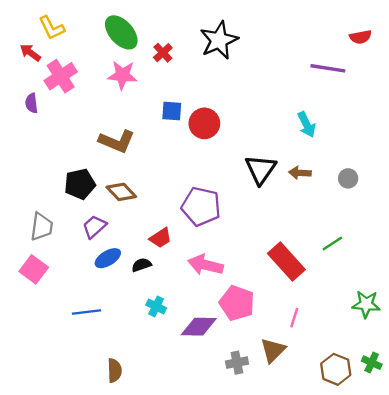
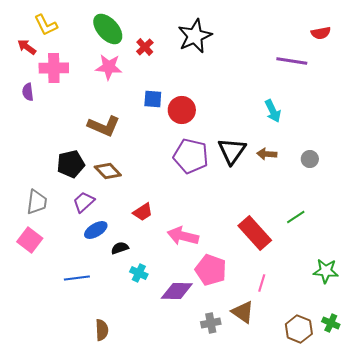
pink cross: (61, 76) -> (54, 68), turned 32
purple pentagon: (201, 206) -> (191, 156), moved
black semicircle: (141, 265) -> (120, 248), moved
brown triangle: (273, 350) -> (243, 312), turned -40

